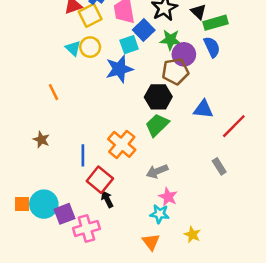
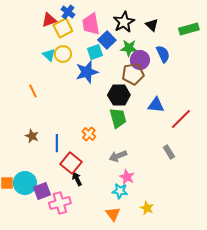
green rectangle: (216, 23) -> (189, 29), moved
green trapezoid: (157, 125) -> (118, 118), turned 120
brown star: (41, 140) -> (32, 136), moved
orange cross: (122, 144) -> (89, 134), size x0.6

